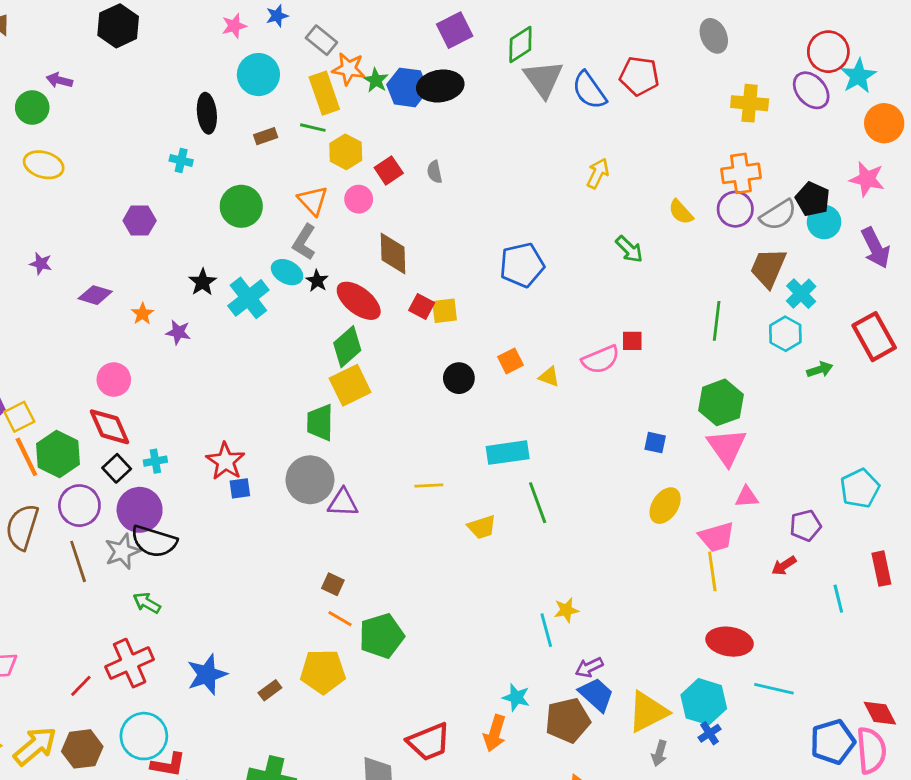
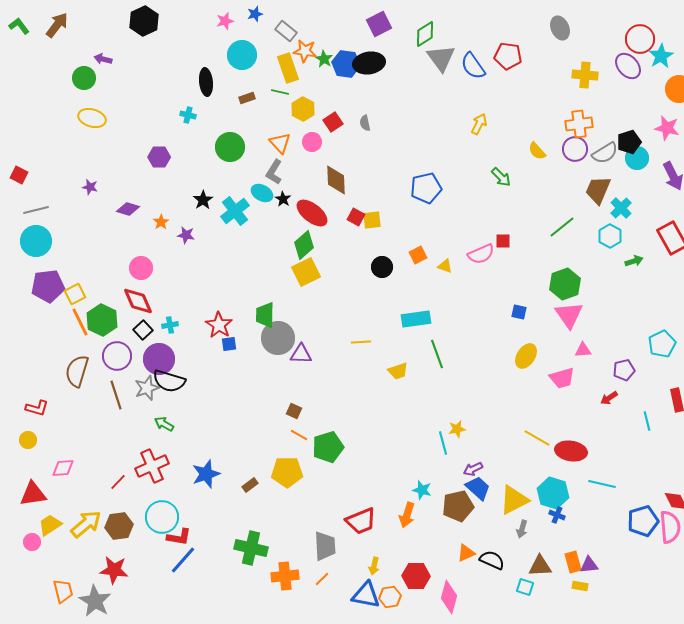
black pentagon: (813, 199) -> (629, 142), turned 30
green line: (717, 321) -> (562, 227), turned 44
green trapezoid: (320, 422) -> (265, 315), moved
yellow line: (712, 571) -> (537, 438), moved, turned -52
blue cross: (709, 733) -> (557, 515), turned -35

